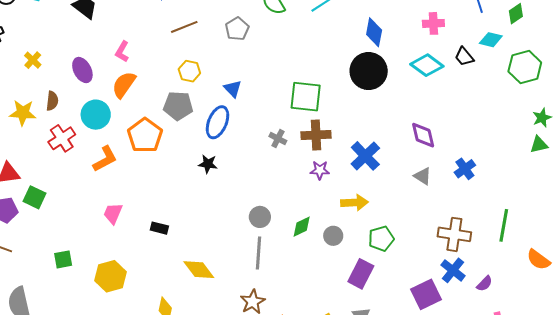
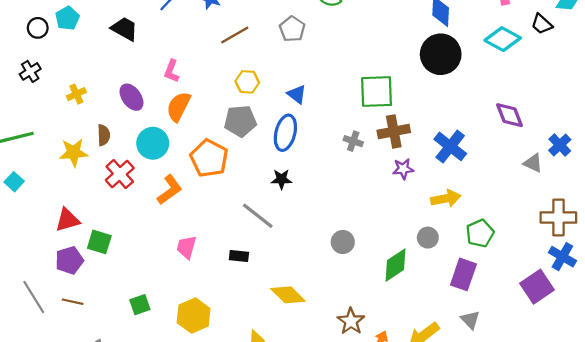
yellow cross: (33, 60) -> (76, 94), turned 30
gray triangle: (423, 176) -> (533, 163), moved
gray circle: (260, 217) -> (343, 242), moved
green diamond: (302, 227) -> (396, 265), moved, size x1.4
gray line: (259, 253) -> (258, 216), moved, turned -48

